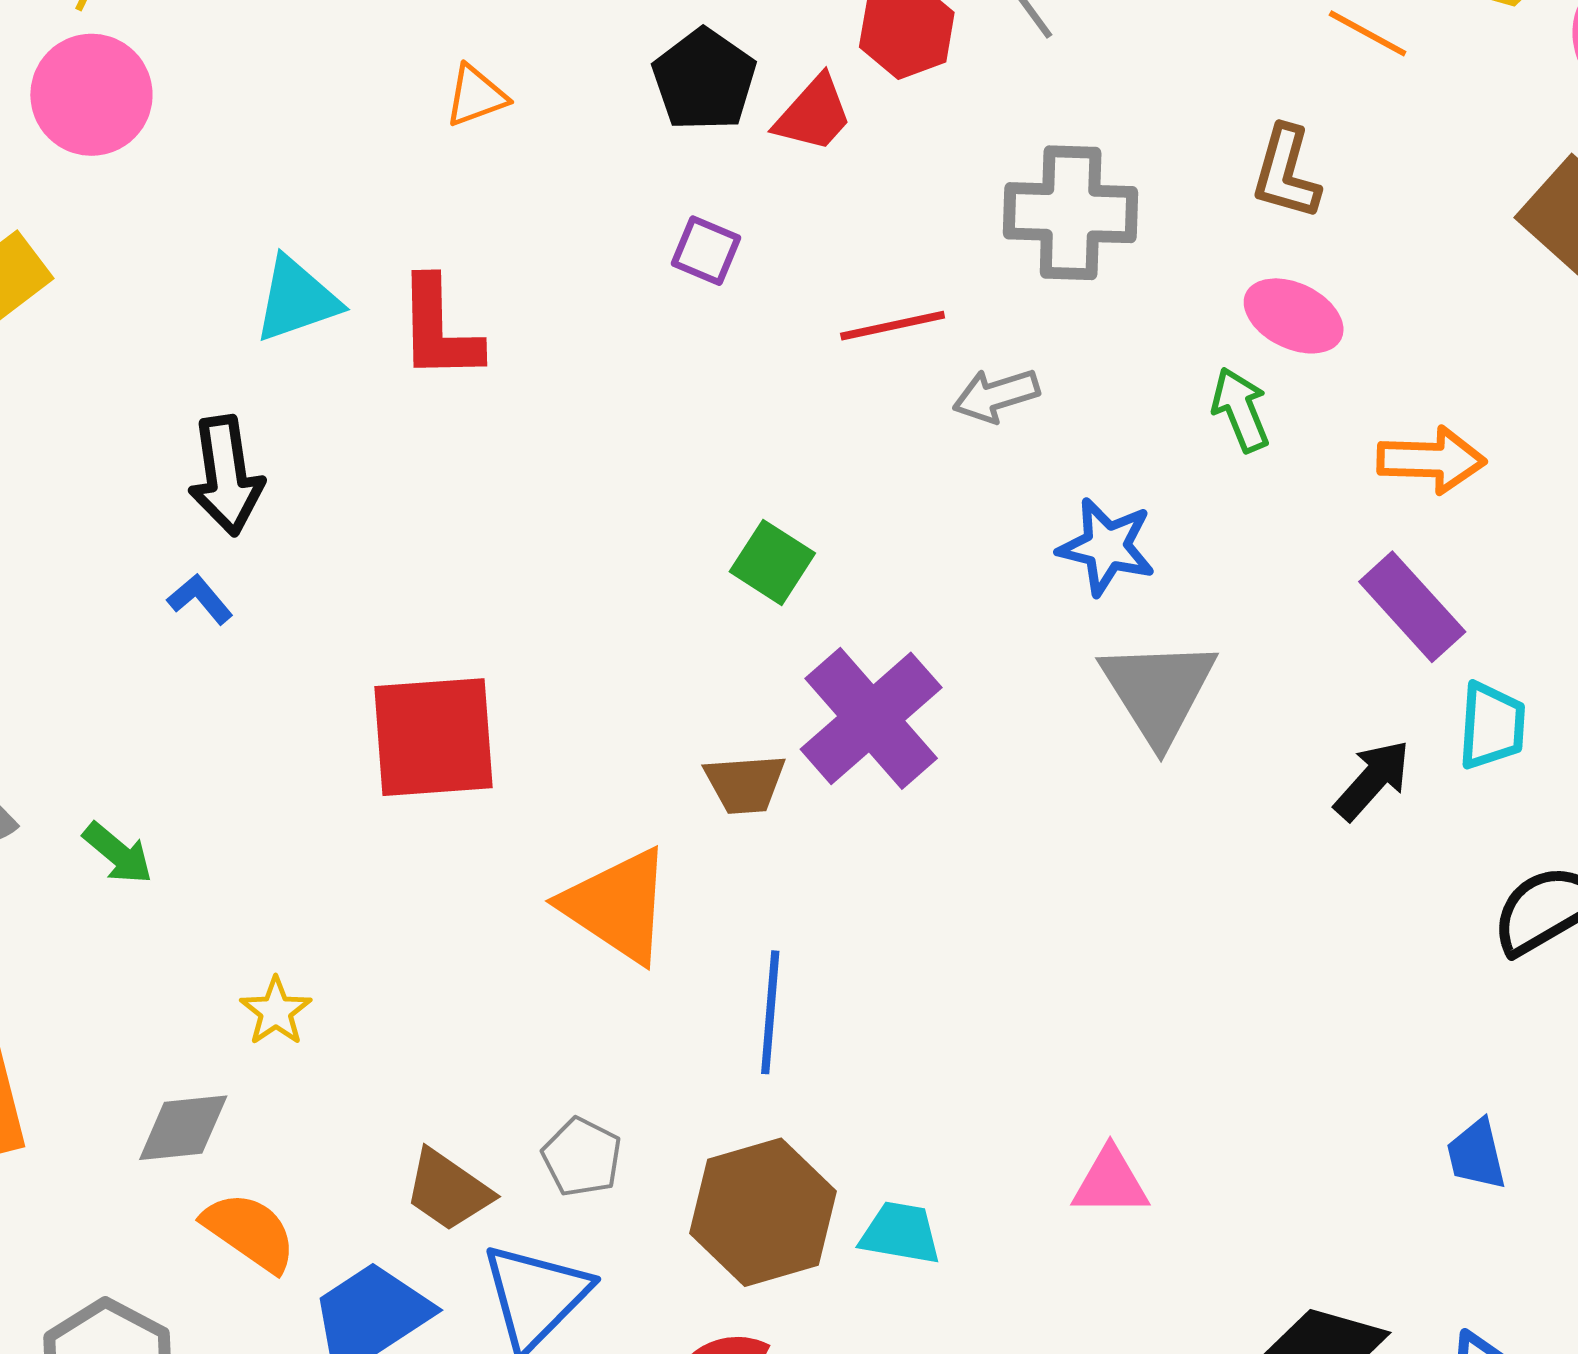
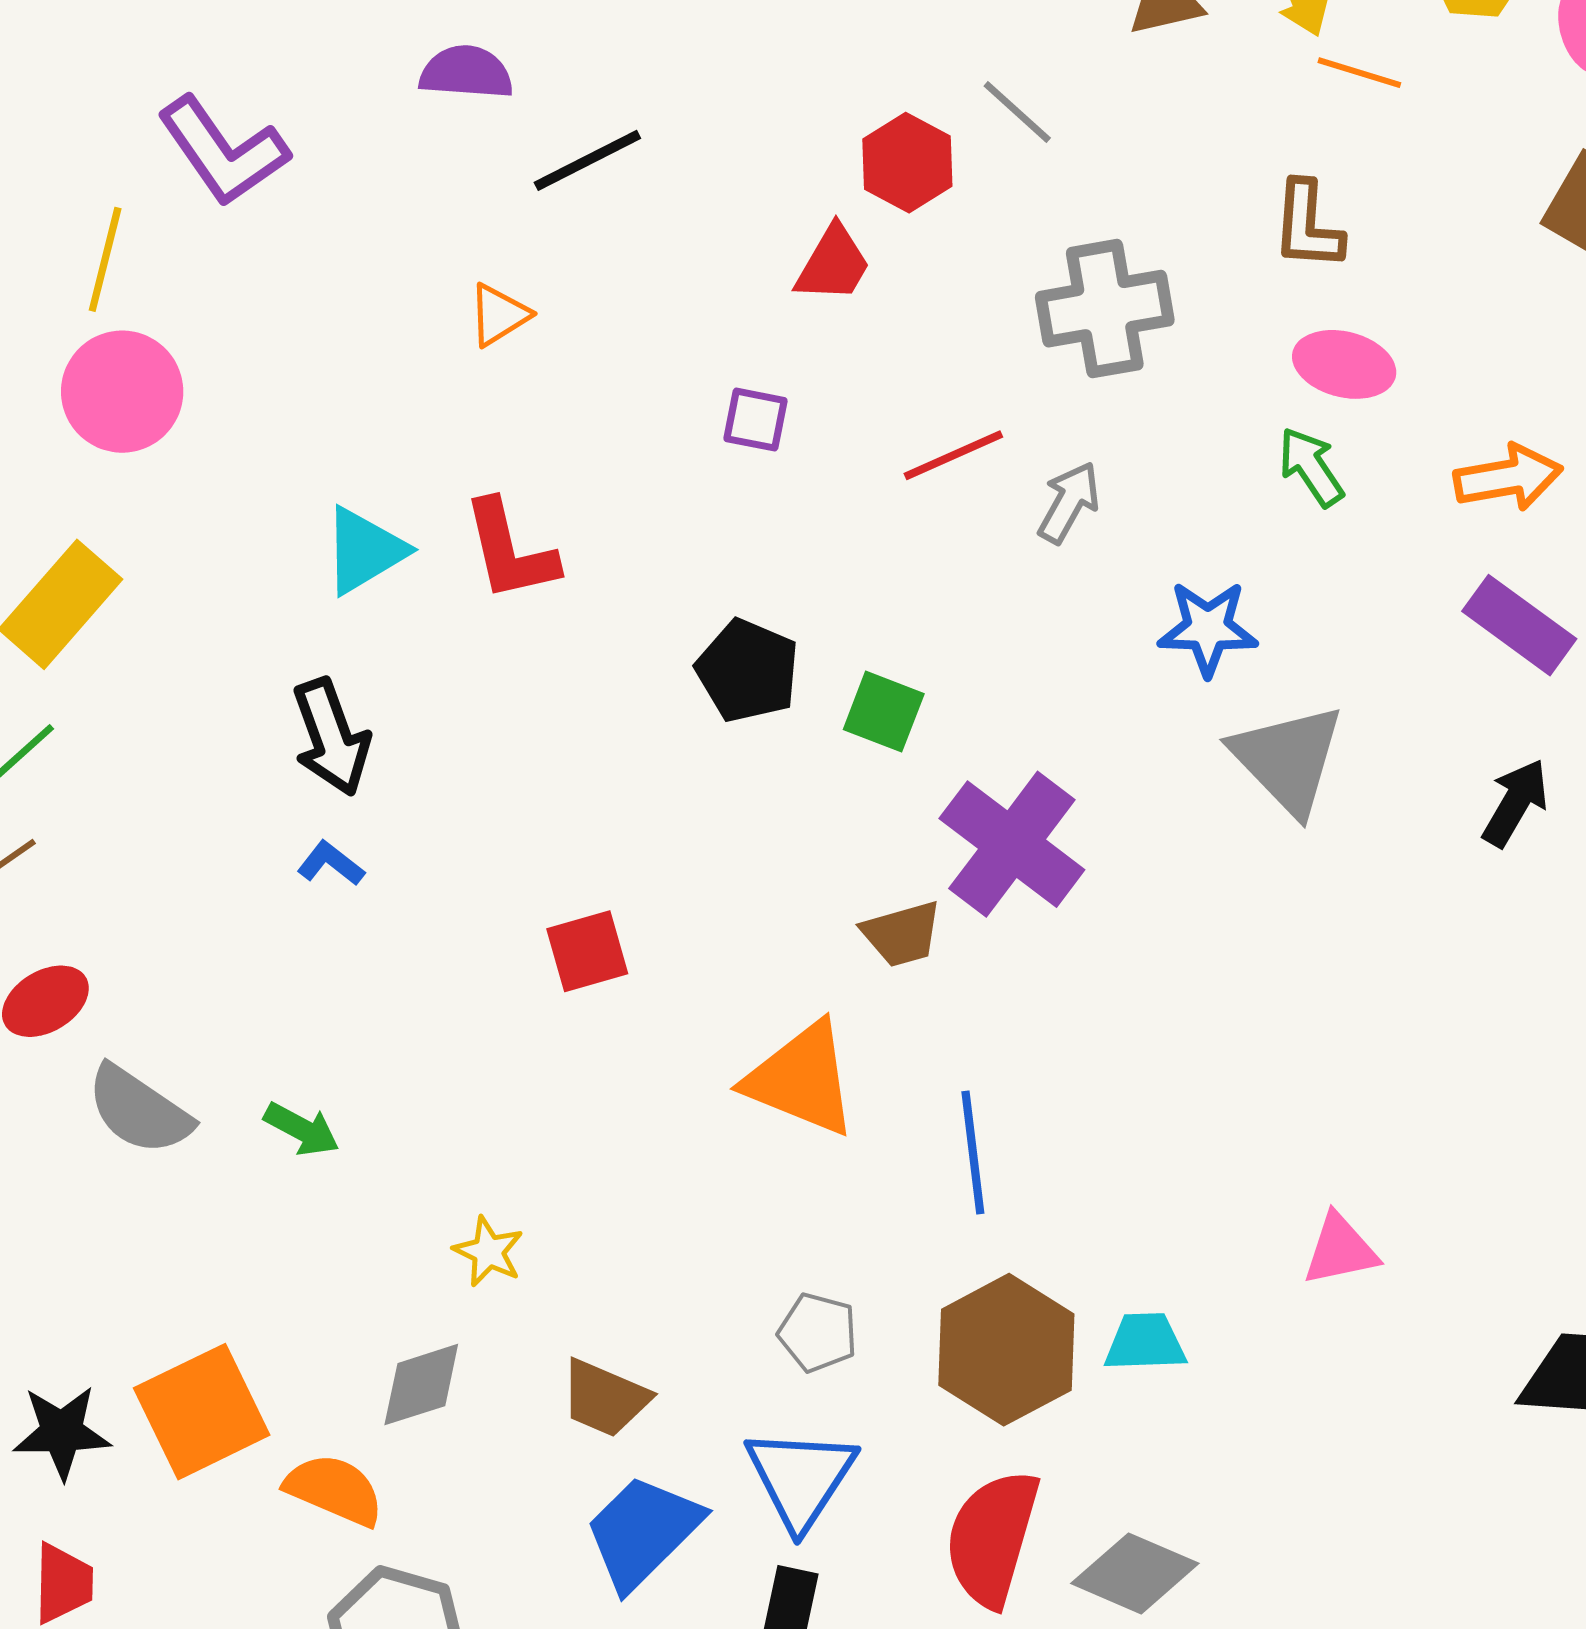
black pentagon: (704, 80) -> (748, 671), moved
gray arrow: (996, 395) -> (1069, 502), turned 148
red square: (433, 737) -> (587, 951), size x0.6
brown trapezoid: (448, 1190) -> (605, 1398), moved
orange semicircle: (250, 1232) -> (334, 1490), moved

